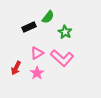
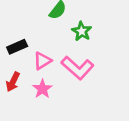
black rectangle: (29, 27) -> (17, 47), moved

